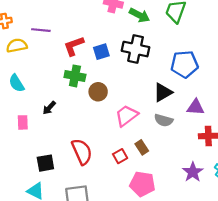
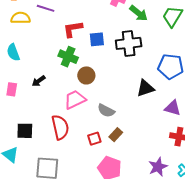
black cross: (136, 49) -> (129, 43), turned -30
pink trapezoid: (126, 116) -> (75, 100), moved
gray semicircle: (164, 120) -> (106, 111), moved
brown rectangle: (142, 147) -> (116, 135), turned 64

